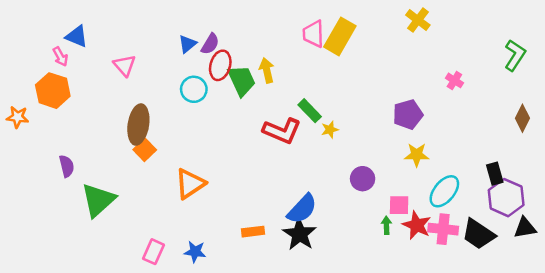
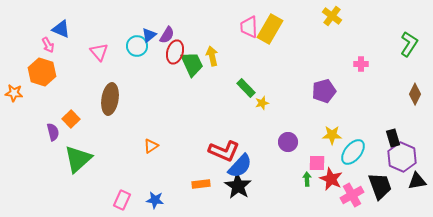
pink cross: (454, 80) -> (361, 64), turned -32
cyan circle: (194, 89) -> (137, 46), moved
red L-shape: (282, 131) -> (224, 151), moved
orange square: (145, 150) -> (71, 119), moved
yellow star: (417, 155) -> (332, 135), moved
orange triangle: (190, 184) -> (151, 146), size x0.6
pink cross: (443, 229) -> (352, 195), moved, turned -35
black trapezoid: (478, 234) -> (380, 186), turned -144

